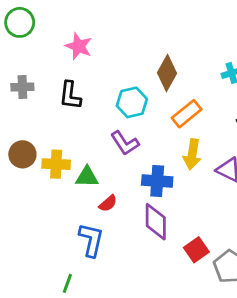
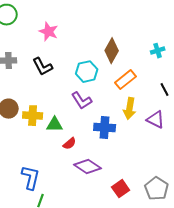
black L-shape: (70, 95) -> (43, 67), turned -35
purple diamond: (156, 222) -> (88, 167), moved, turned -56
blue L-shape: (91, 240) -> (31, 178), moved
red square: (196, 250) -> (121, 189), moved

